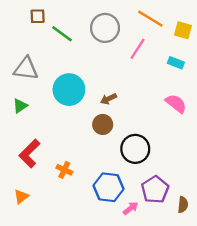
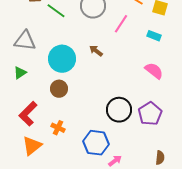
brown arrow: (109, 99) -> (96, 51), moved, turned 64
brown circle: (103, 124) -> (59, 89), moved
purple pentagon: (155, 190) -> (150, 114), moved
orange triangle: (21, 197) -> (32, 146), moved, size x1.5

